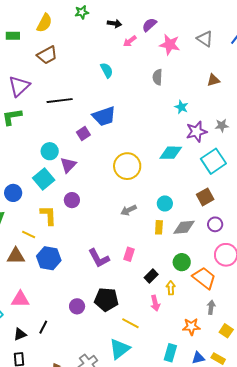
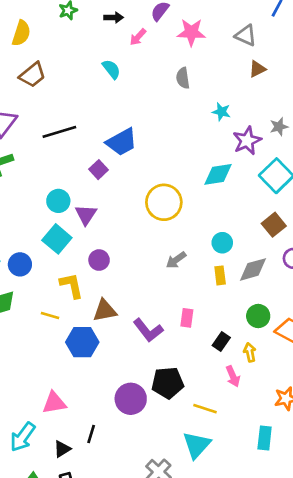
gray triangle: (205, 39) -> (246, 35), moved
cyan semicircle: (107, 70) -> (111, 69), moved
brown triangle: (16, 256) -> (105, 311), moved
purple circle: (77, 306) -> (131, 399), size x1.5

